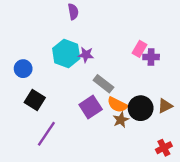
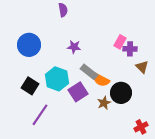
cyan hexagon: (66, 54) -> (57, 79), moved
blue circle: (23, 69) -> (29, 45), moved, size x1.5
orange semicircle: (117, 105) -> (101, 80), moved
brown triangle: (165, 106) -> (142, 67), moved, turned -48

